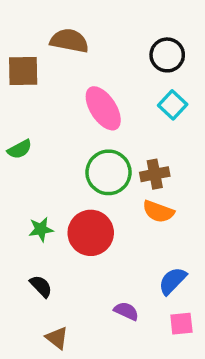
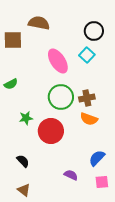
cyan square: (173, 105) -> (87, 55), moved
green star: (41, 229) -> (26, 118), moved
brown triangle: (57, 338) -> (24, 190), moved

